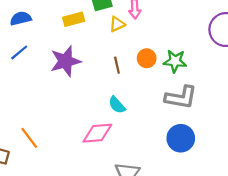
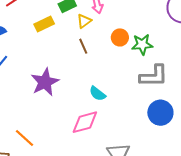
orange circle: (147, 58) -> (120, 37), moved
purple star: (65, 61) -> (45, 82), moved
brown line: (117, 65) -> (83, 46), moved

